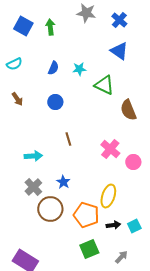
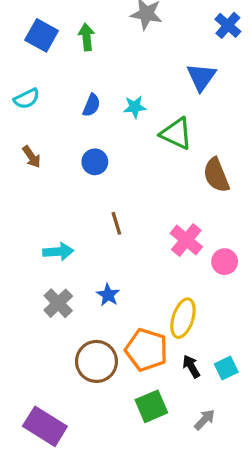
blue cross: (119, 20) -> (228, 25), moved
blue triangle: (119, 51) -> (201, 77), turned 30
brown circle: (50, 209) -> (96, 361), moved
black arrow: (113, 225) -> (191, 366), turned -112

